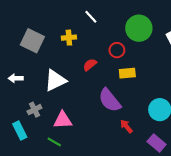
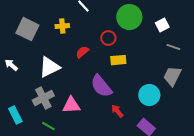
white arrow: (16, 78) -> (11, 65), turned 40
gray cross: (34, 110) -> (43, 98), moved, size x1.5
pink triangle: (63, 120) -> (71, 105), moved

